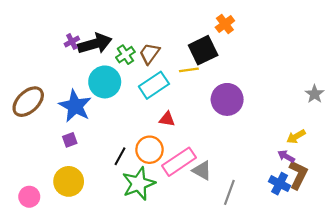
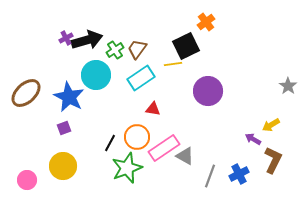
purple arrow: (286, 156) -> (253, 139), moved
blue cross: (280, 184) -> (239, 174), moved, turned 36

